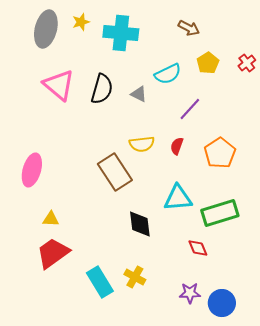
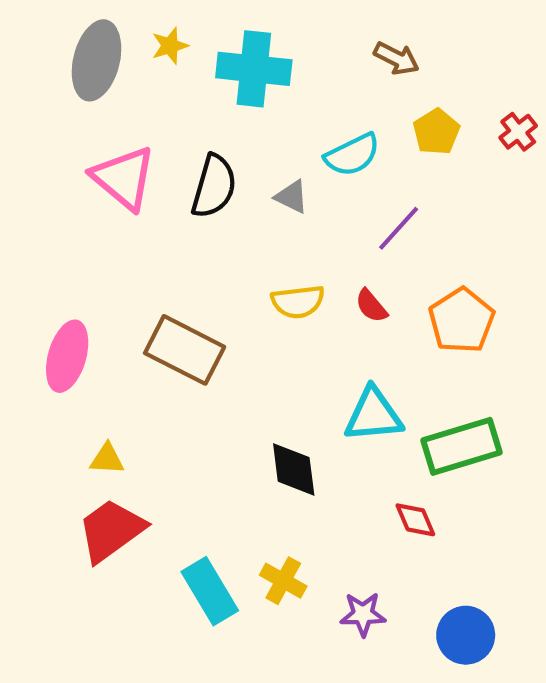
red semicircle: (177, 146) -> (371, 306), turned -60
brown rectangle: (115, 172) -> (185, 350), moved, turned -30
purple star: (190, 293) -> (363, 614), moved

